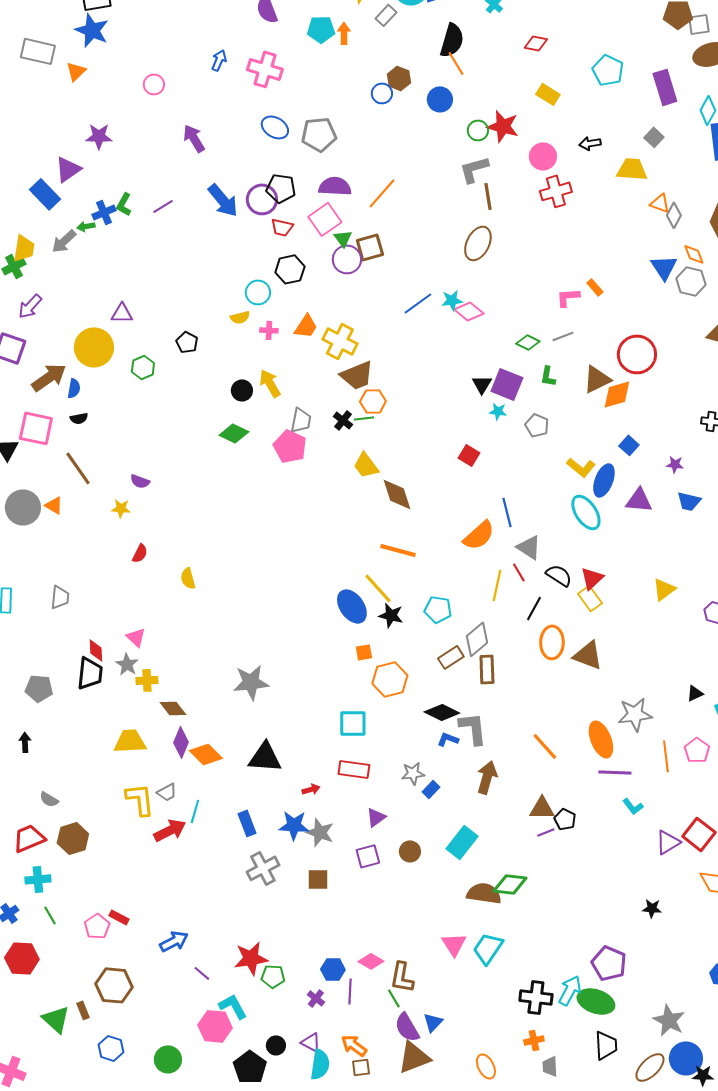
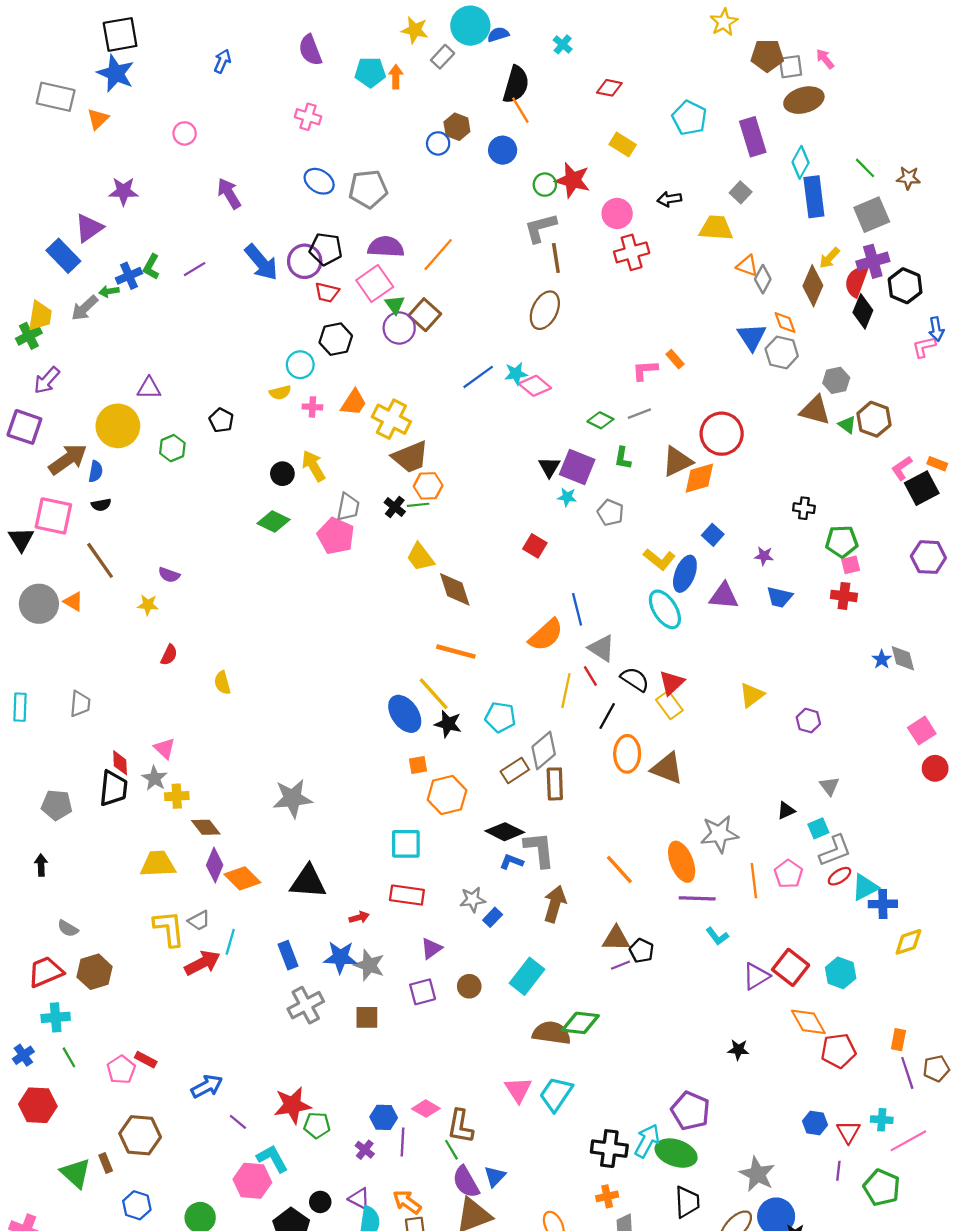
blue arrow: (219, 60) -> (222, 61), moved
pink cross: (265, 69) -> (308, 117), size x0.7
brown square: (370, 247) -> (425, 315), turned -32

